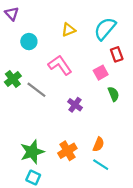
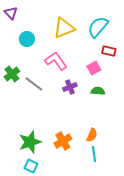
yellow triangle: (69, 30) -> (64, 28), size x1.6
red rectangle: (117, 54) -> (109, 51), turned -56
green semicircle: (114, 94) -> (98, 91), moved, turned -64
purple cross: (75, 105) -> (70, 87), moved, turned 32
cyan line: (101, 165) -> (94, 154), turned 49

